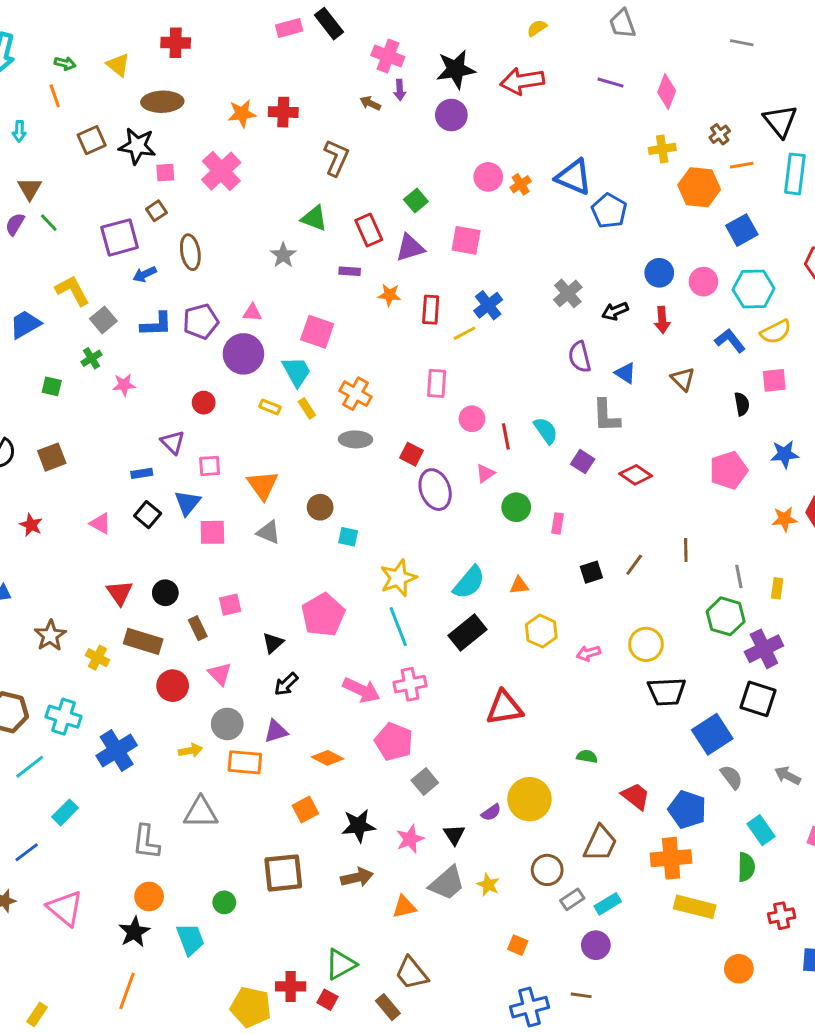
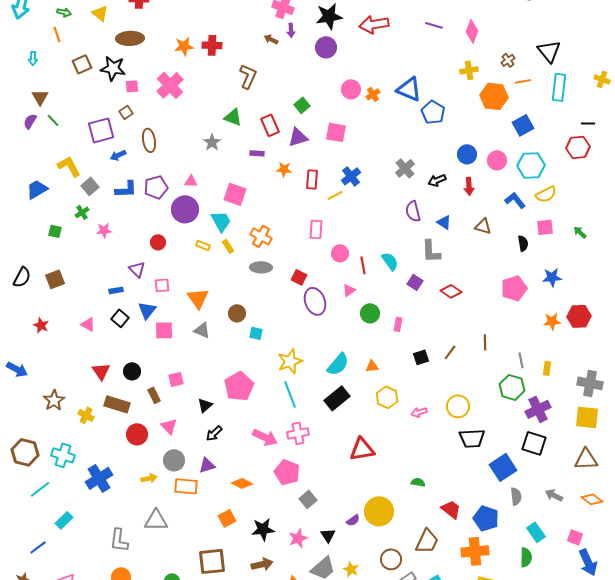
brown triangle: (683, 379) -> (483, 226), turned -30
gray semicircle: (731, 777) -> (516, 496), turned 30

